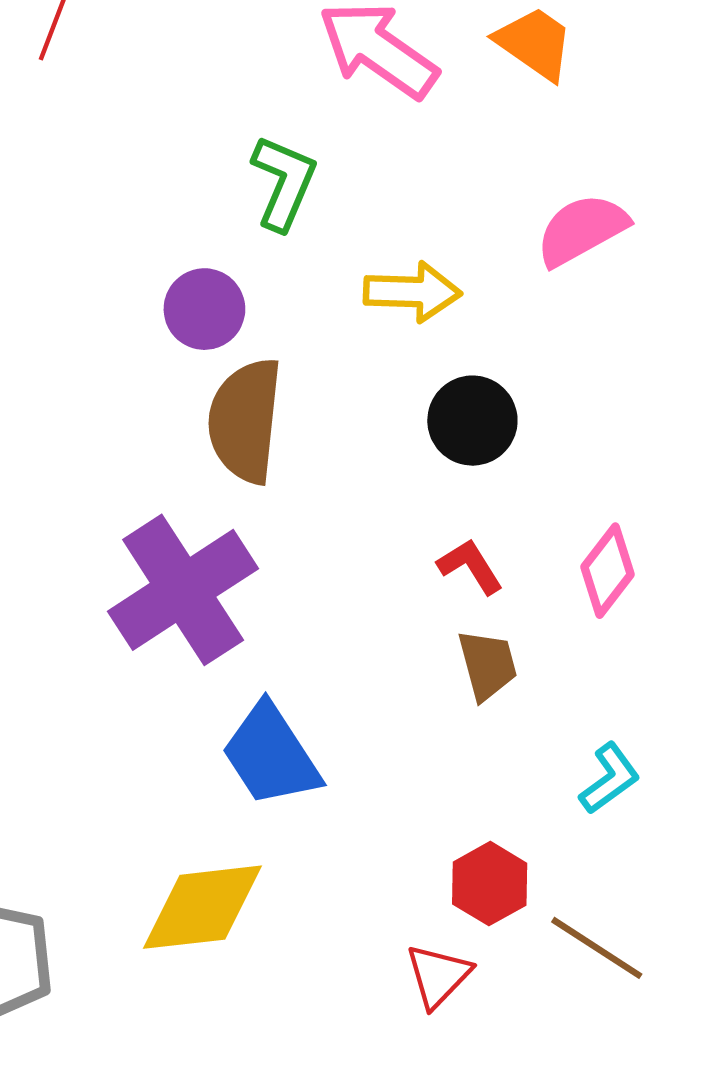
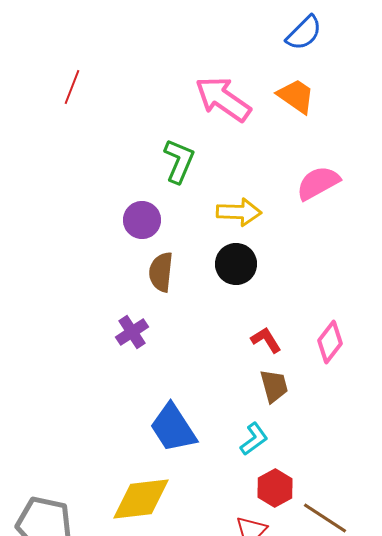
brown semicircle: (245, 421) -> (161, 272), size x0.7
black circle: (472, 421) -> (236, 264), moved
purple cross: (183, 590) -> (132, 332), moved, size x0.5
cyan L-shape: (610, 779) -> (254, 439), moved

